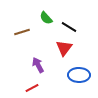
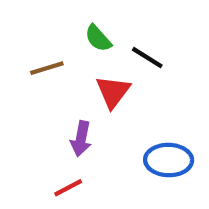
red triangle: (64, 48) -> (113, 92), moved
purple arrow: (38, 65) -> (81, 139), turned -140

